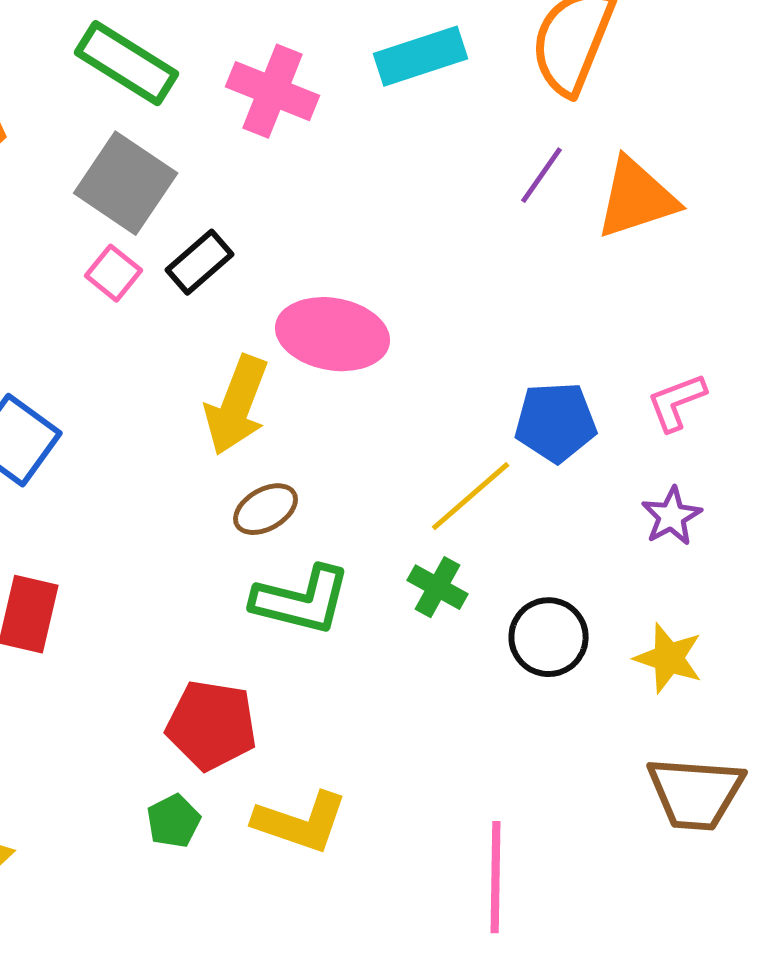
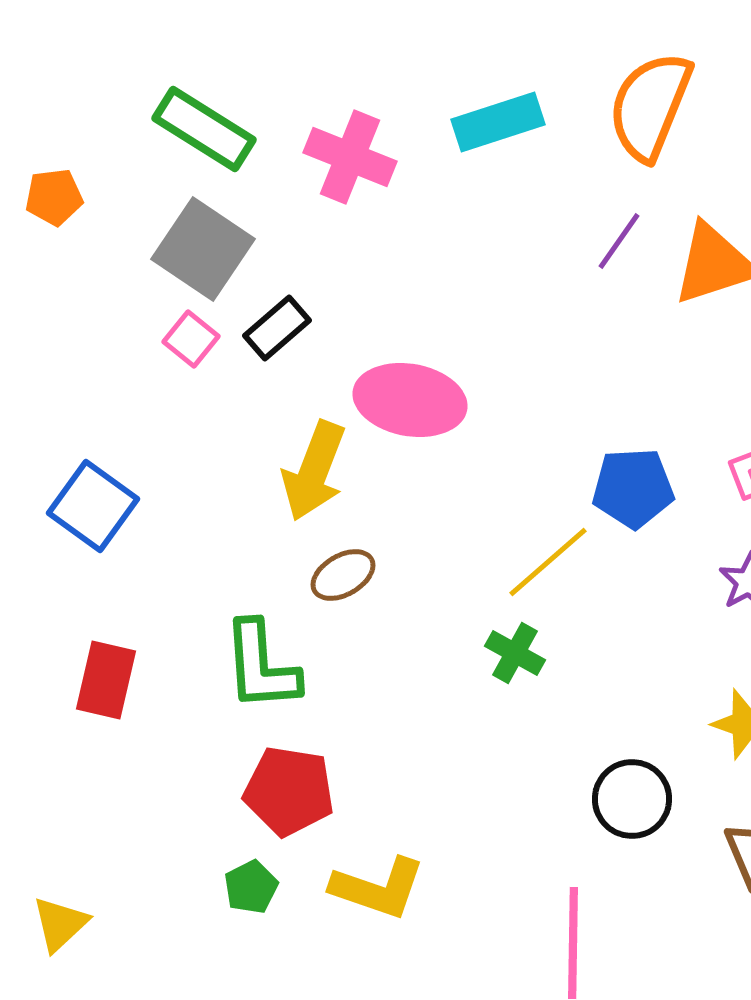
green L-shape: (302, 600) -> (261, 666), moved, turned 72
black circle: (549, 637) -> (632, 799), moved

